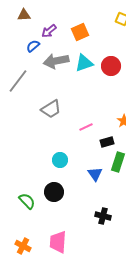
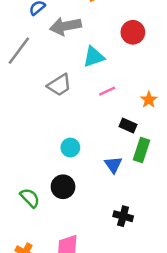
cyan triangle: (84, 63) -> (94, 57), moved
pink line: (86, 127) -> (107, 91), moved
black rectangle: (107, 142) -> (128, 125), turned 40

